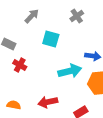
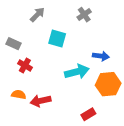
red arrow: (48, 102) -> (41, 101), moved
orange semicircle: (14, 105) -> (19, 95), moved

